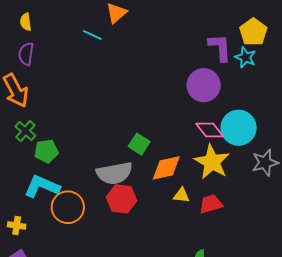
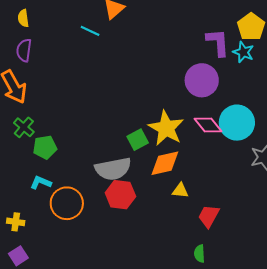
green square: (139, 144) -> (138, 140), turned 30
yellow star: (212, 162) -> (166, 128), moved
cyan L-shape: (42, 186) -> (41, 183), size x0.6
red trapezoid: (211, 204) -> (209, 216), moved, turned -45

